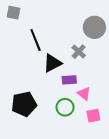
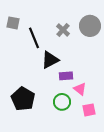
gray square: (13, 13) -> (13, 23), moved
gray cross: (79, 52) -> (63, 30), moved
black pentagon: (24, 104) -> (23, 99), turned -30

